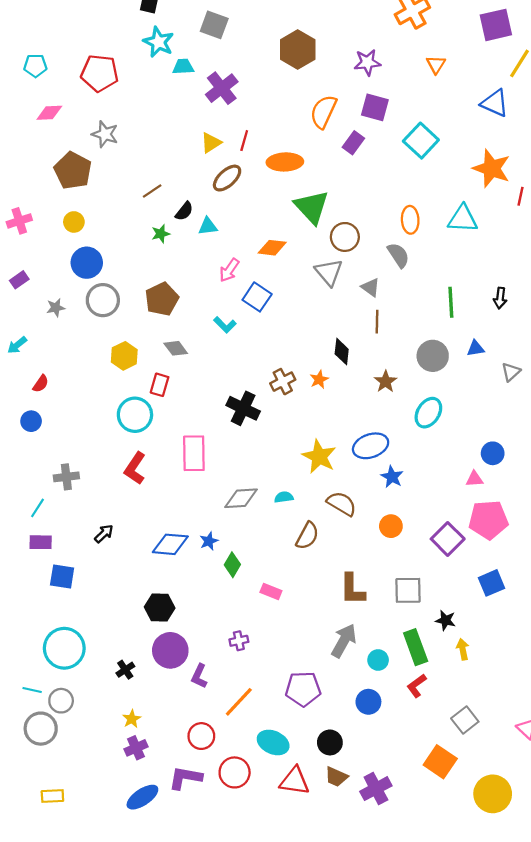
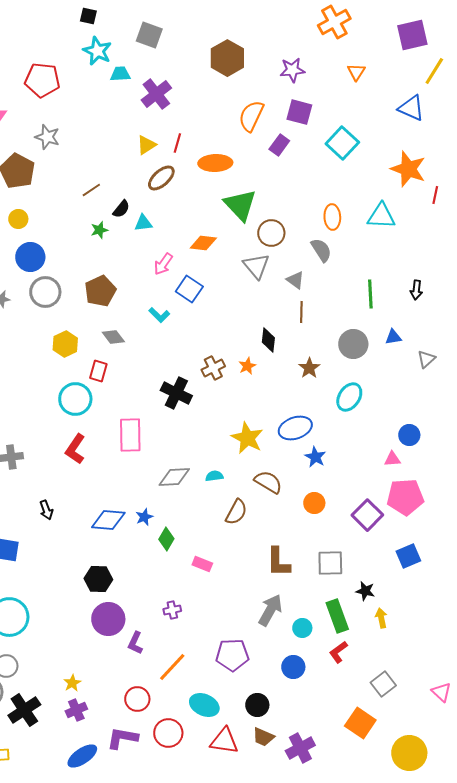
black arrow: (104, 534) -> (46, 510), turned 114
black cross: (125, 670) -> (24, 710), moved, size x1.8

